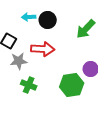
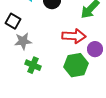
red arrow: (43, 49) -> (74, 36), moved

